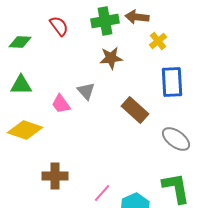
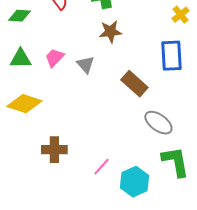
yellow cross: (158, 41) -> (180, 15), moved
pink trapezoid: (61, 104) -> (54, 58), moved, turned 80
gray ellipse: (176, 139) -> (158, 123), moved

